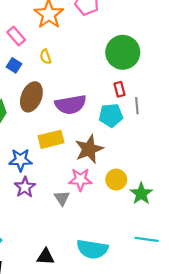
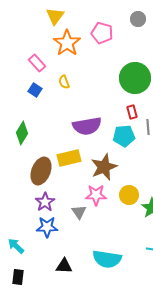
brown ellipse: (31, 97) -> (41, 171), moved
blue star: (21, 160) -> (47, 227), moved

